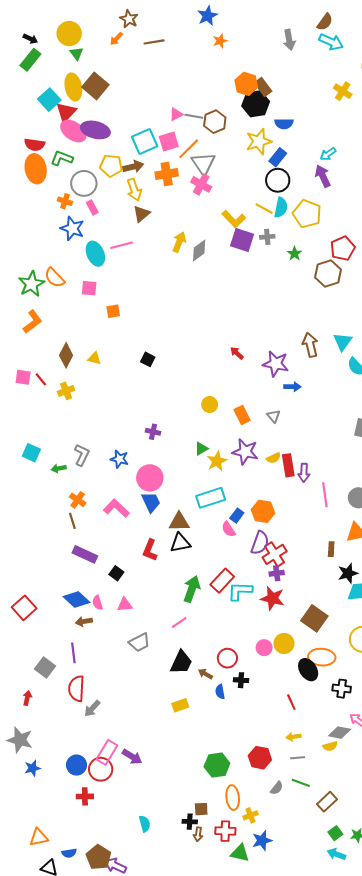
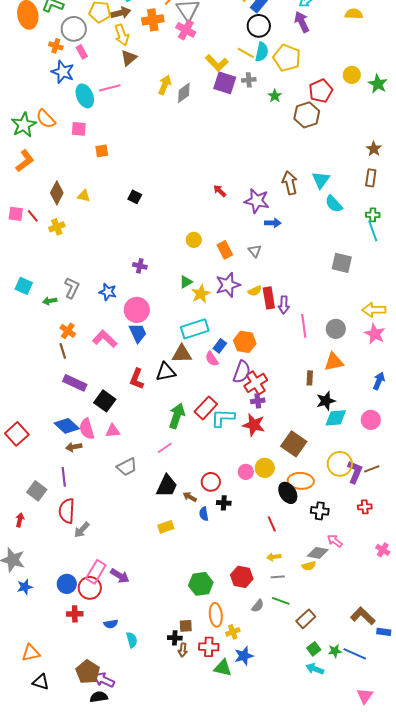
purple star: (245, 452) -> (228, 285), turned -30
brown triangle: (179, 522) -> (182, 354), moved
black square: (116, 573) -> (105, 401), size x1.5
pink semicircle: (97, 603) -> (87, 429), size x1.5
blue semicircle: (69, 853) -> (111, 624), moved

